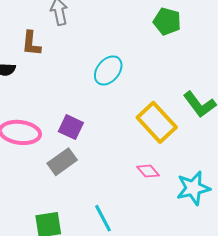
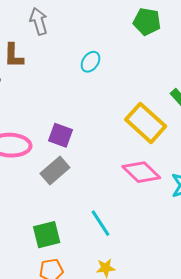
cyan ellipse: (108, 70) -> (90, 62), moved, size x0.7
pink diamond: (148, 171) -> (141, 172), size x1.6

